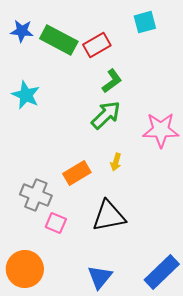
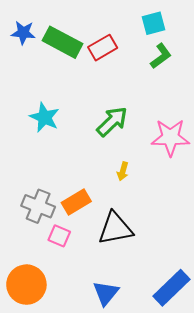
green L-shape: (112, 81) -> (161, 56), moved
cyan star: (26, 95) -> (44, 117), moved
orange rectangle: (77, 173) -> (76, 202), moved

